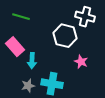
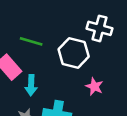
green line: (21, 17) -> (31, 41), moved

